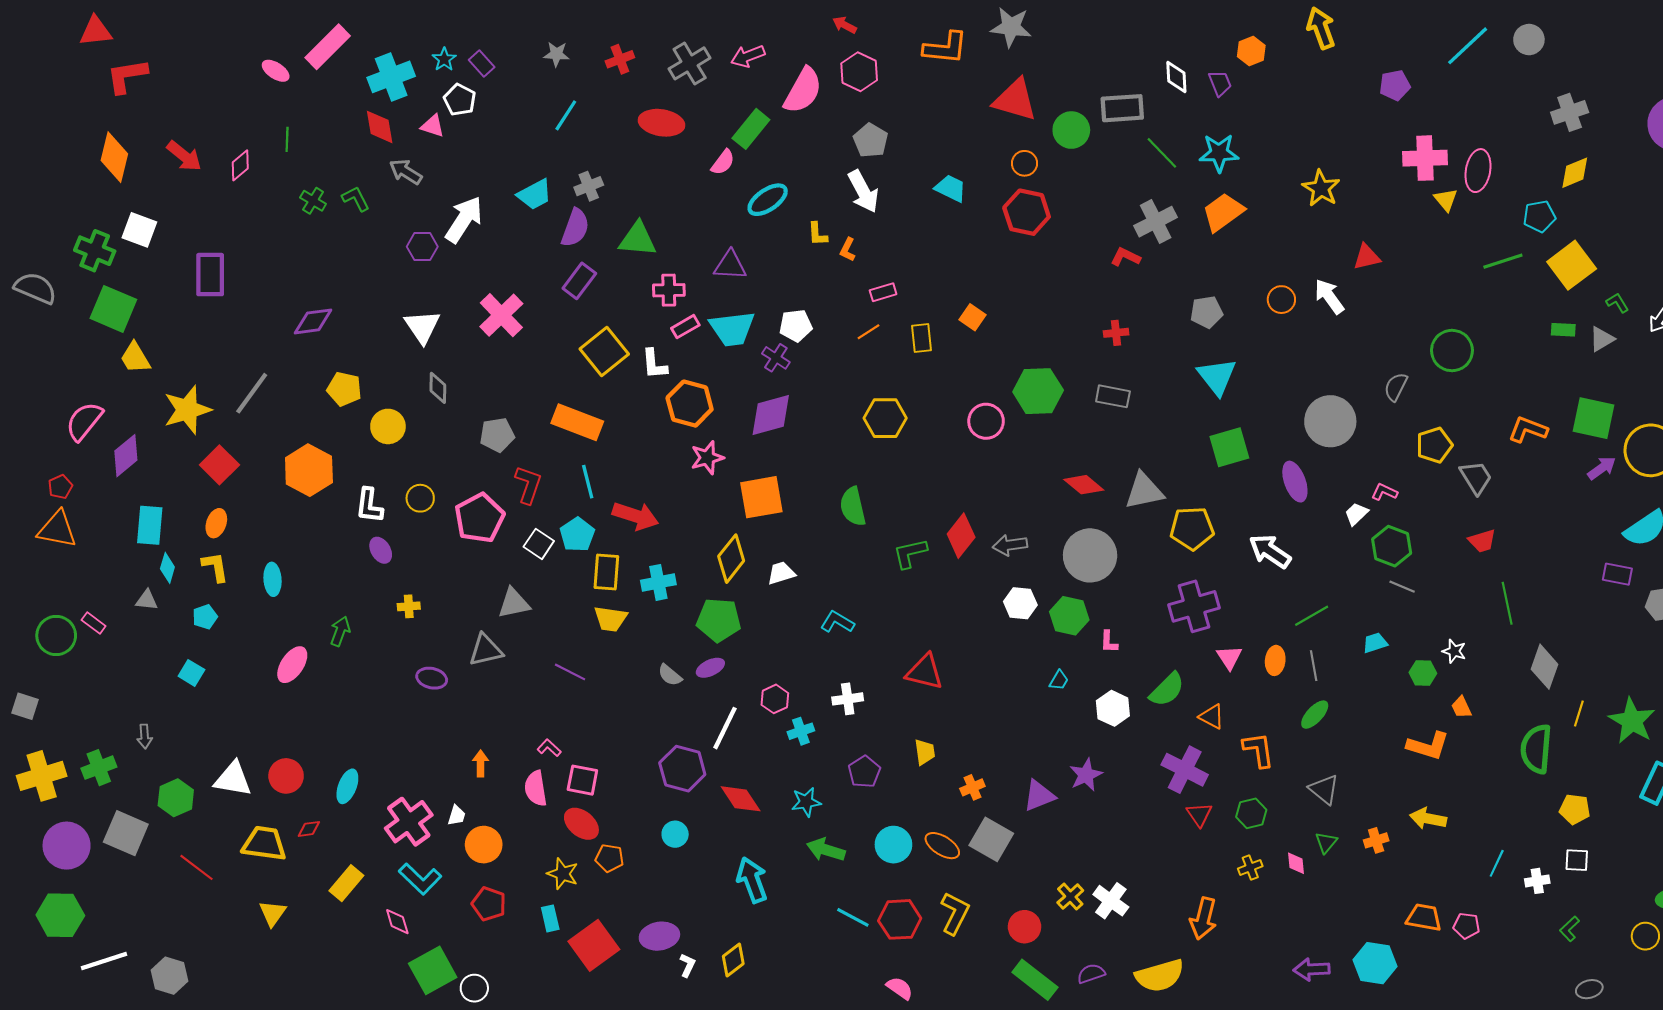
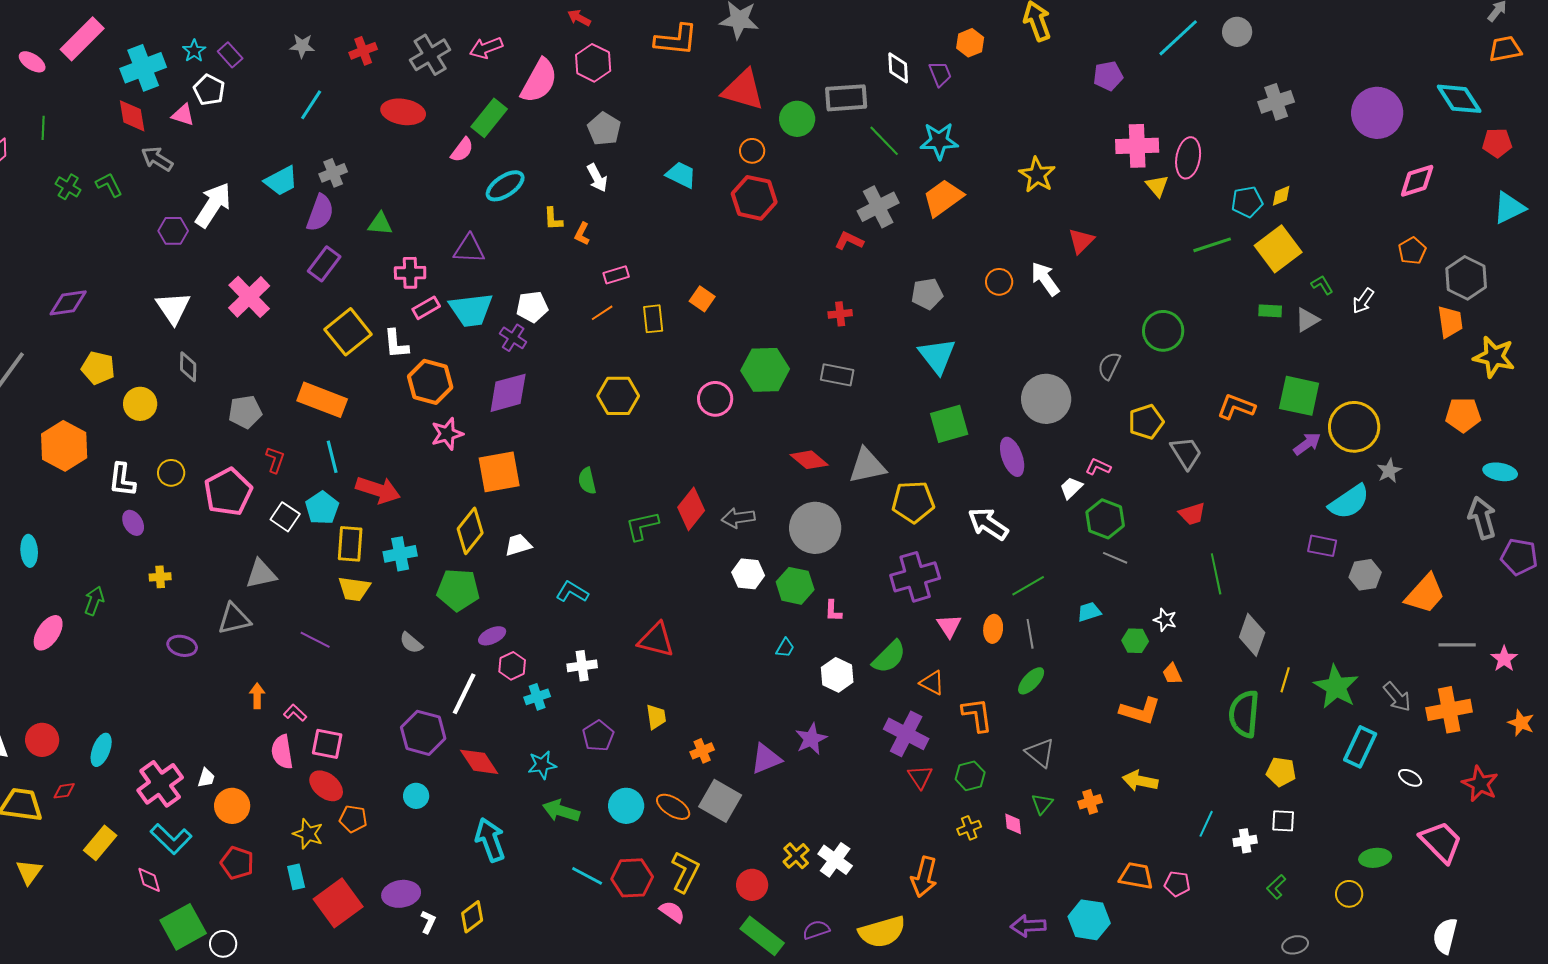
yellow diamond: (1575, 173) -> (1281, 196), moved, size x0.7
white arrow: (863, 191) -> (597, 178), size x0.7
green triangle: (638, 239) -> (380, 224), size x0.7
red triangle: (1367, 257) -> (1081, 241), turned -32
red L-shape: (528, 485) -> (275, 460), size x0.7
green semicircle: (853, 507) -> (587, 481), size x0.7
purple ellipse: (710, 668) -> (492, 636), moved
orange arrow: (481, 763) -> (257, 696), moved
pink semicircle: (900, 988) -> (672, 912), moved

